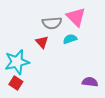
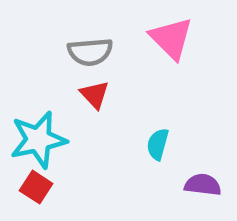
gray semicircle: (52, 23) -> (90, 52), moved
cyan semicircle: (70, 39) -> (158, 144), moved, turned -56

